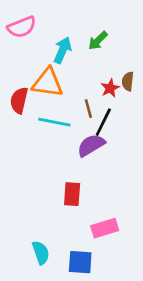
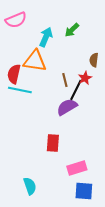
red star: (110, 88) -> (85, 78), moved
cyan line: (54, 122) -> (20, 90), moved
blue square: (80, 262) -> (84, 191), moved

